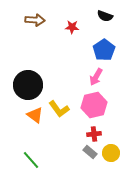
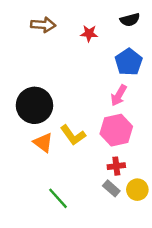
black semicircle: (105, 16) -> (130, 20), turned -35
green line: (31, 160) -> (58, 198), moved

